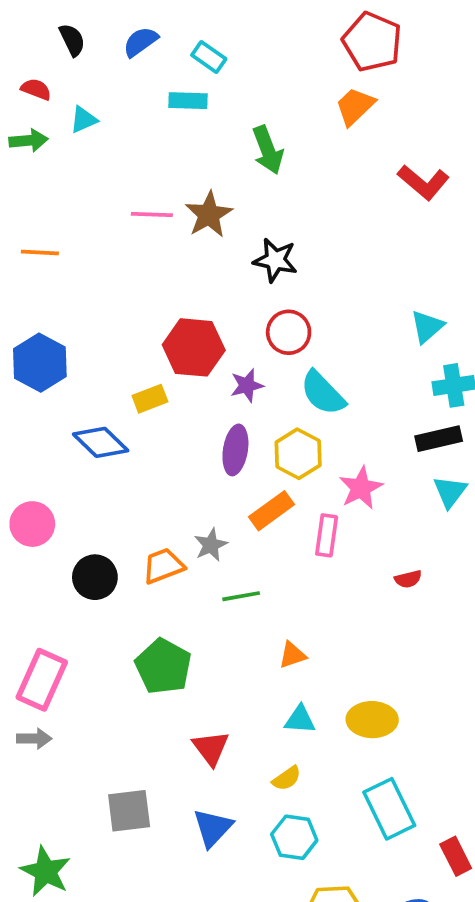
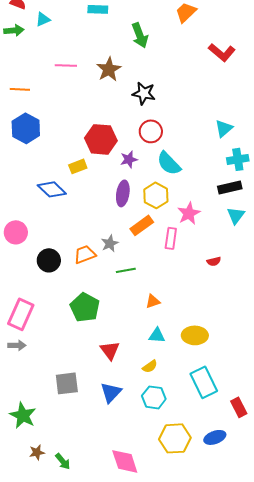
pink line: (152, 215) -> (66, 65), moved
blue hexagon: (40, 363) -> (26, 128), moved

